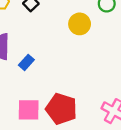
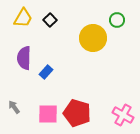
yellow circle: (80, 24) -> (93, 38), size x1.4

